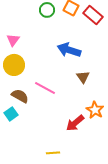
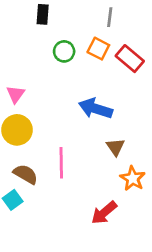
pink line: (45, 88) -> (61, 163), turned 60
orange star: (95, 110) -> (133, 178), moved

